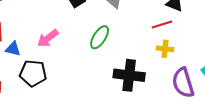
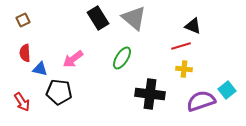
purple semicircle: (183, 83) -> (201, 101), turned 88

